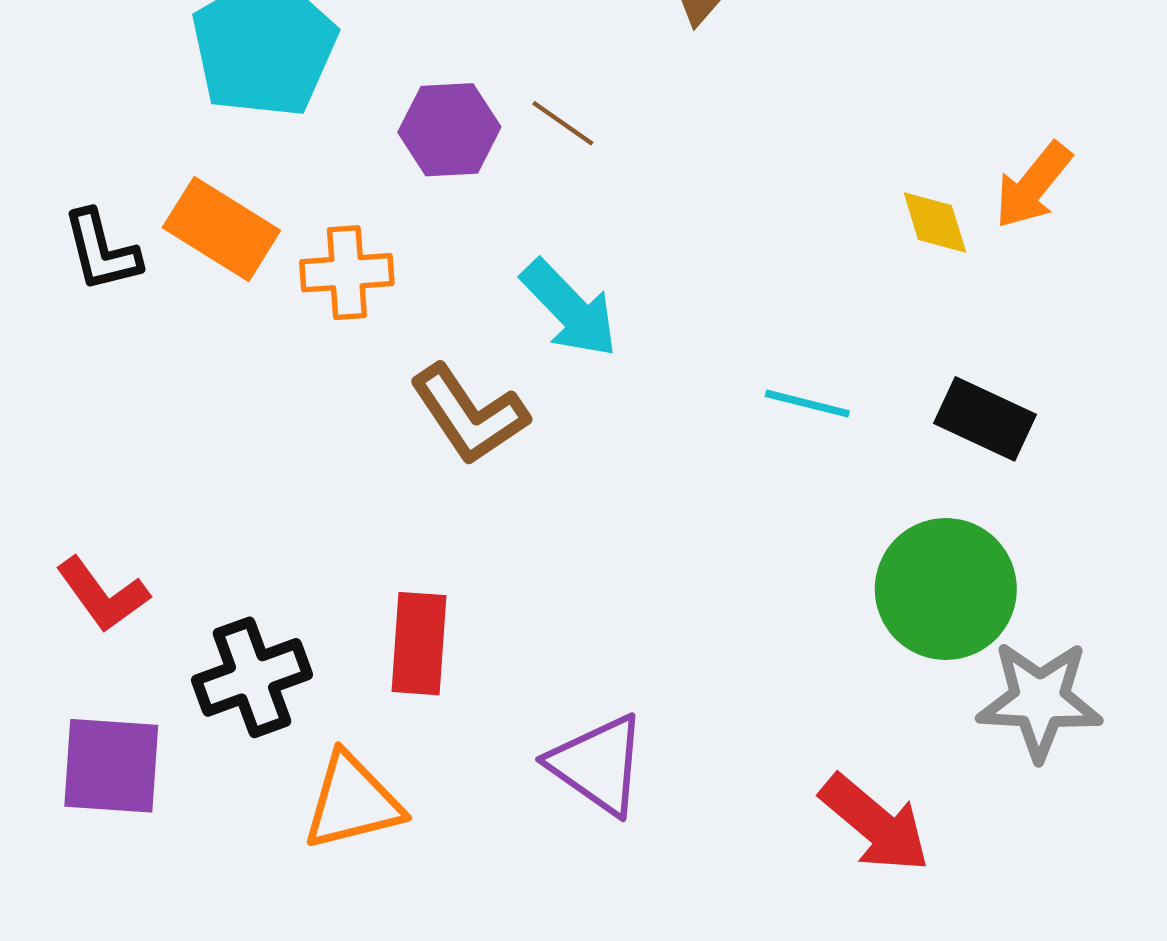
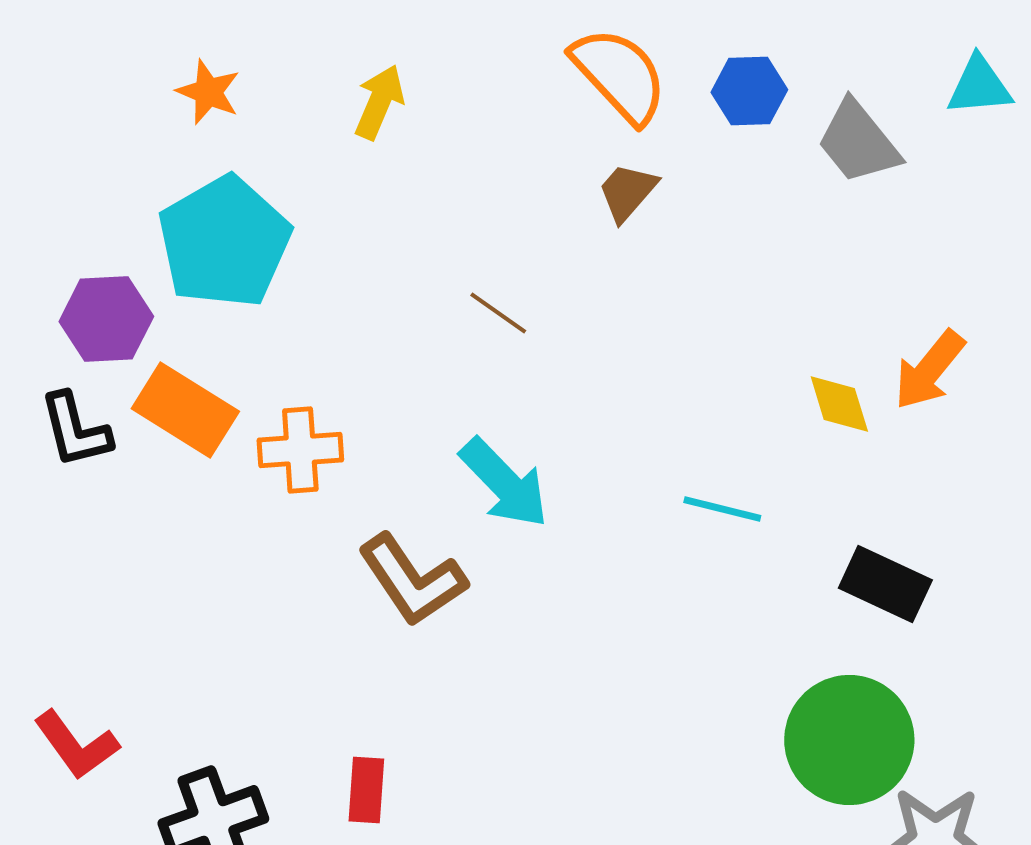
purple hexagon: (449, 130) -> (106, 319), moved
cyan line: (807, 404) -> (722, 509), moved
red rectangle: (419, 644) -> (366, 790), size x0.7

